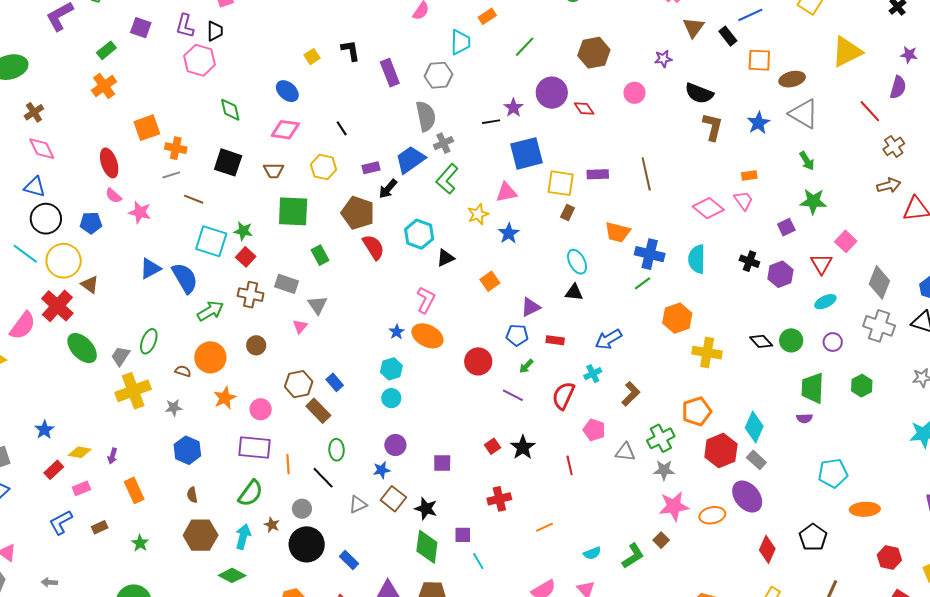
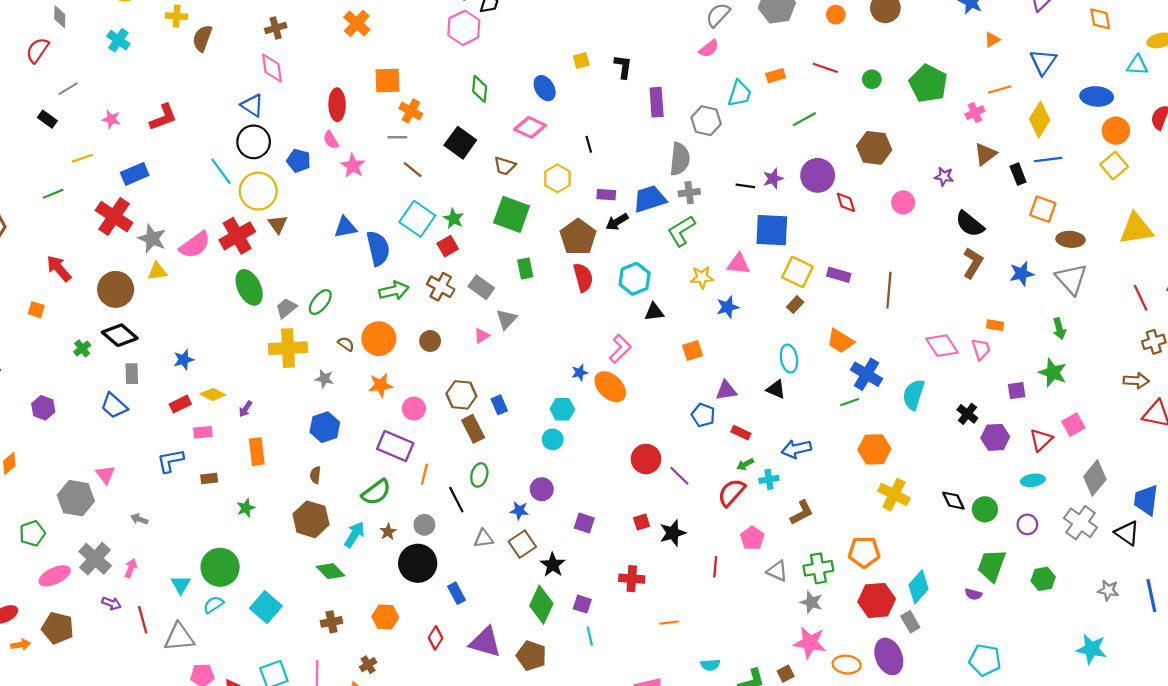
orange cross: (104, 86) -> (357, 23), turned -30
red circle: (478, 361) -> (646, 459), moved
green arrow: (526, 366) -> (745, 464), moved

